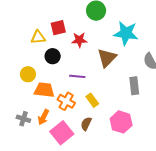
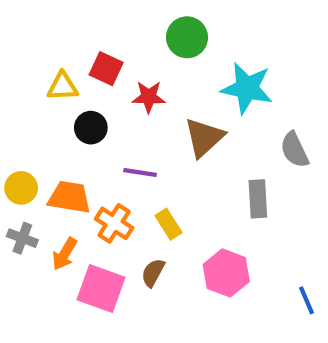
red square: (58, 28) -> (106, 69), turned 35
yellow circle: (28, 74) -> (21, 188), moved
gray cross: (23, 119) -> (22, 238), moved
pink square: (62, 133) -> (101, 289), turned -35

